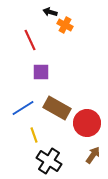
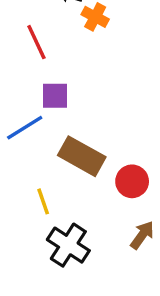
blue line: (23, 108) -> (25, 128), moved
red circle: (87, 123) -> (132, 181), size x0.7

